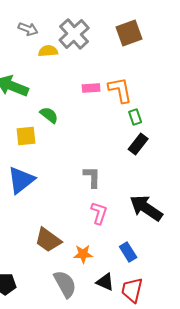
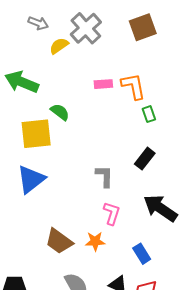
yellow semicircle: (48, 51) -> (59, 46), turned -30
yellow square: (26, 136) -> (36, 134), size x1.5
black rectangle: (138, 144) -> (145, 159), moved
orange star: (83, 254) -> (95, 241), moved

